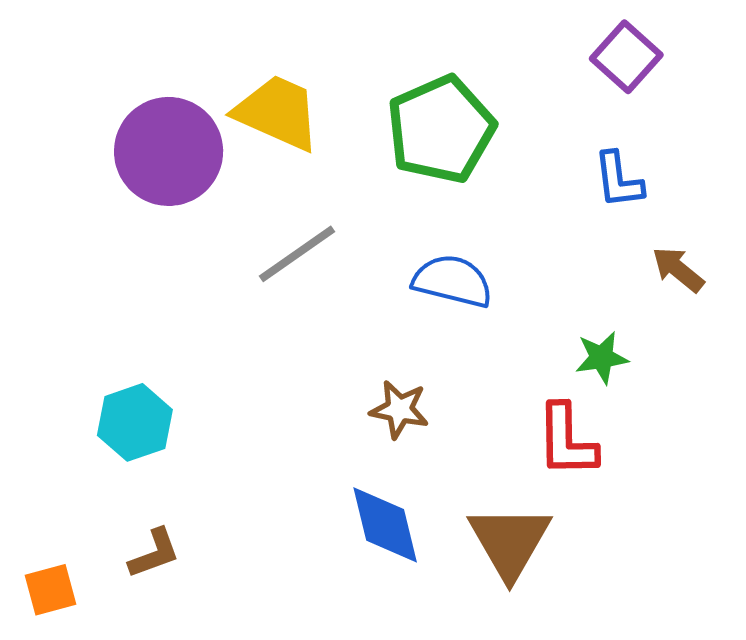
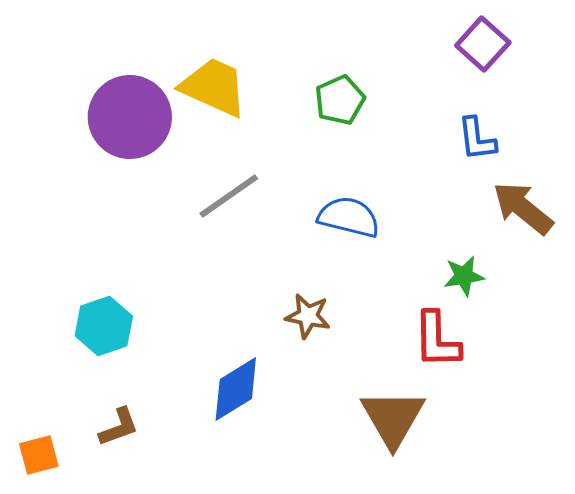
green pentagon: (441, 129) -> (340, 100), size x0.6
brown arrow: (678, 269) -> (523, 208), size x1.5
blue diamond: (385, 525) -> (236, 389), moved, turned 72

